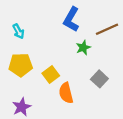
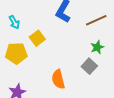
green star: (83, 48) -> (97, 47), moved
yellow square: (51, 75) -> (37, 38), moved

